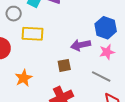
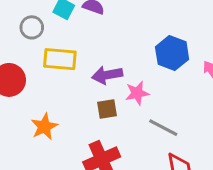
purple arrow: (81, 45) -> (107, 75), moved
pink star: (107, 52) -> (137, 93), moved

